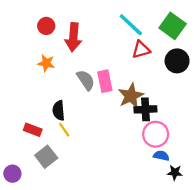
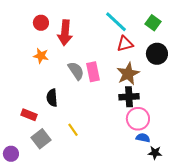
green square: (173, 26) -> (153, 23), size x0.7
brown star: (131, 96) -> (128, 74), moved
yellow line: (64, 130) -> (73, 130), moved

